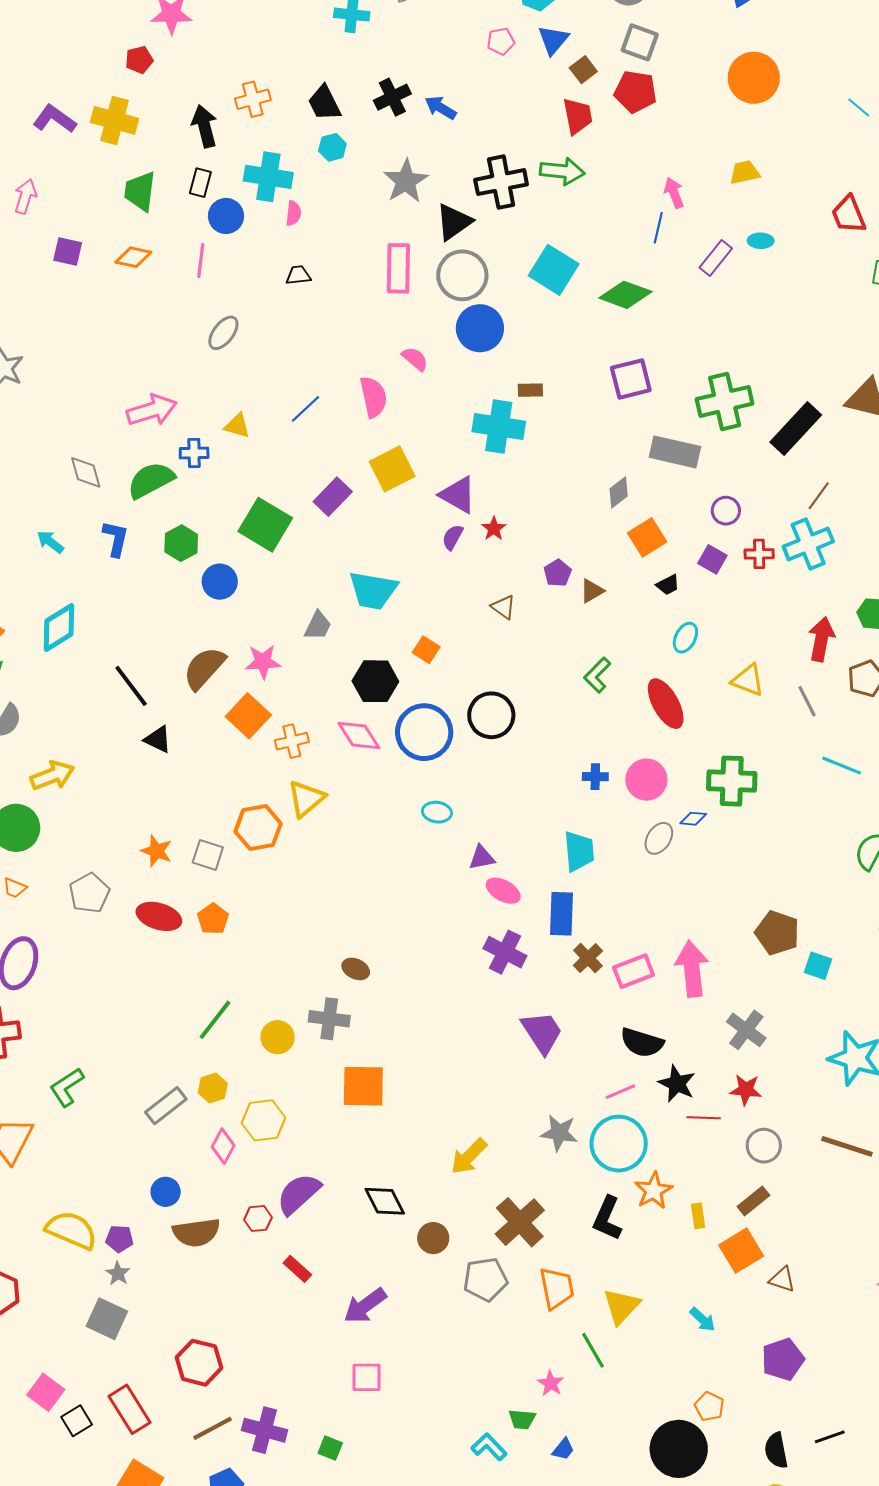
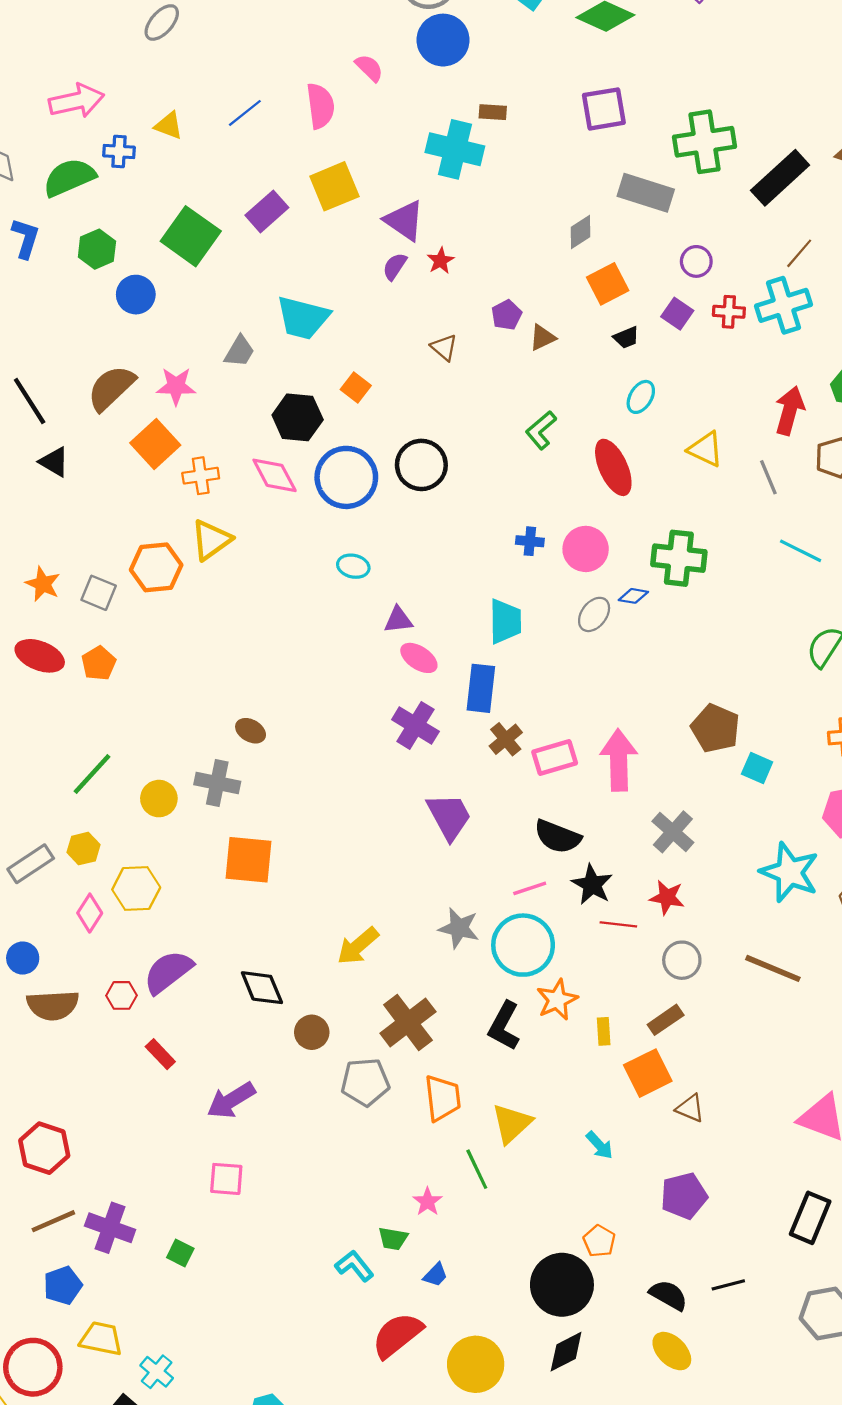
black semicircle: (776, 1451) -> (669, 1295), turned 126

